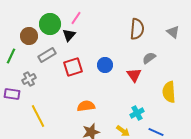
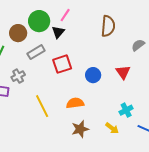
brown semicircle: (137, 29) -> (108, 26), moved
gray semicircle: (149, 58) -> (138, 45), moved
blue circle: (105, 65) -> (93, 75), moved
yellow line: (38, 116) -> (42, 106), moved

